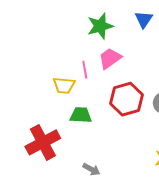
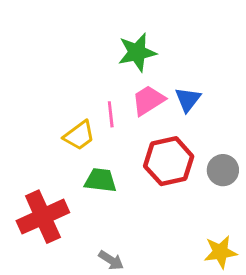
blue triangle: (144, 19) -> (188, 99), moved
yellow trapezoid: (64, 85) -> (79, 135), turned -45

